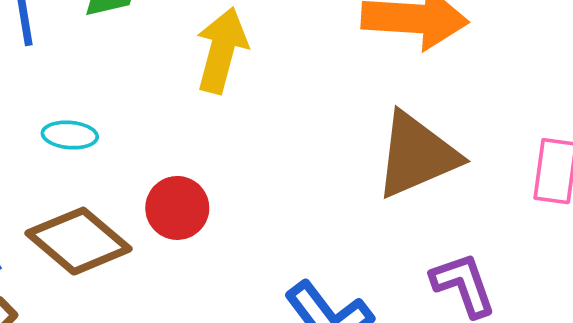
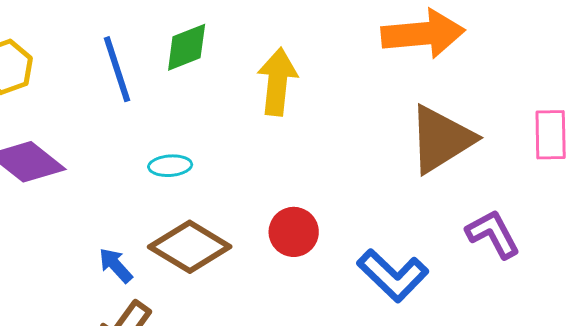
red circle: (177, 208) -> (294, 232), moved

